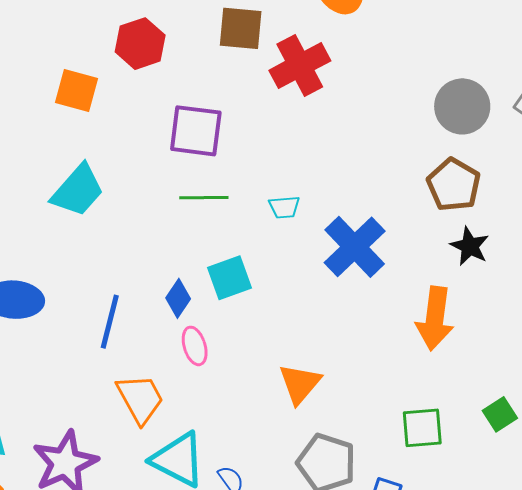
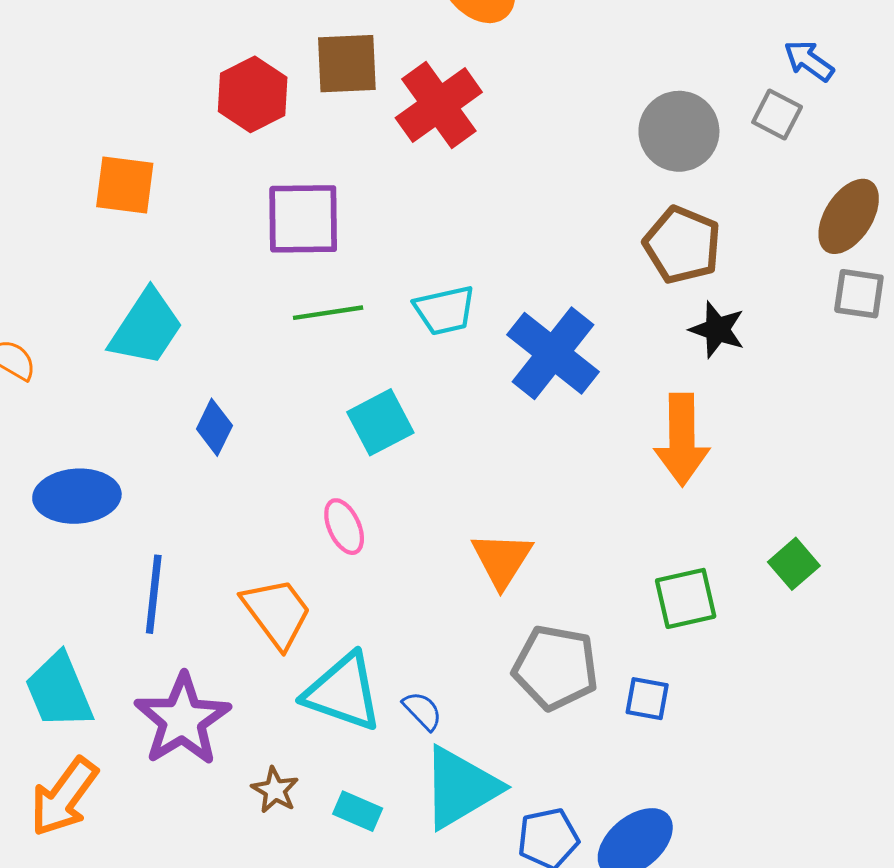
red hexagon: (140, 44) -> (253, 94), moved
cyan trapezoid: (284, 207) -> (445, 310), size x1.4
blue diamond: (178, 298) -> (214, 427), moved
blue line: (110, 322) -> (154, 594), moved

